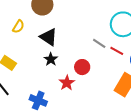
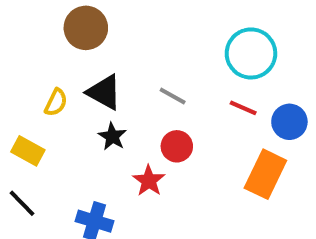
yellow semicircle: (18, 27) -> (56, 102), moved
gray line: (99, 43) -> (173, 96), moved

